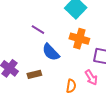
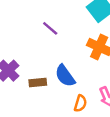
blue semicircle: (51, 52) -> (65, 76), moved

